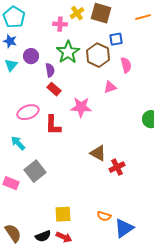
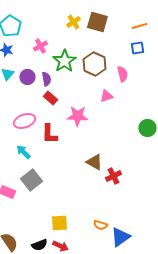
pink cross: (60, 24) -> (40, 46), moved, turned -32
blue square: (116, 39) -> (137, 48), moved
purple circle: (31, 56) -> (27, 77), moved
cyan arrow: (18, 143) -> (23, 152), moved

